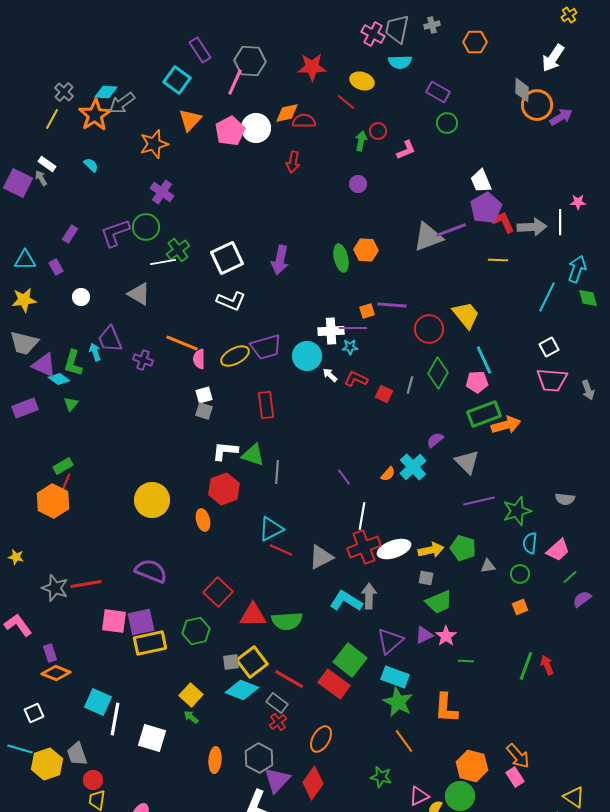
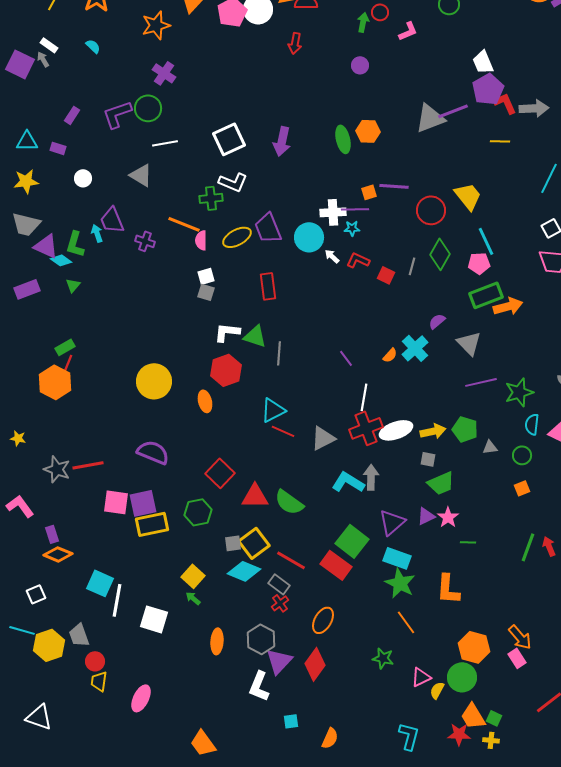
green cross: (178, 250) -> (211, 198), moved, turned 30
purple rectangle: (56, 267) -> (58, 148), turned -42
purple trapezoid: (266, 347) -> (268, 228), turned 84
green semicircle: (287, 621) -> (289, 502), turned 40

